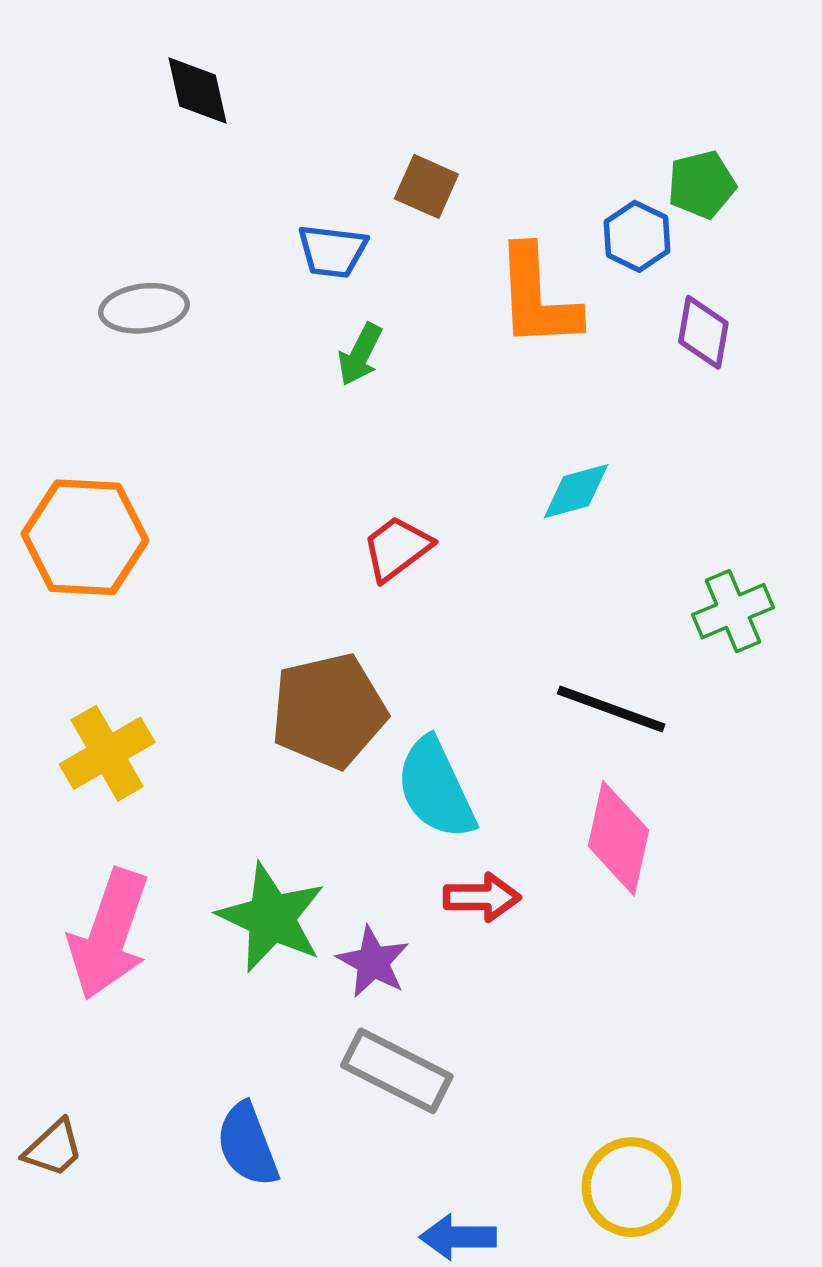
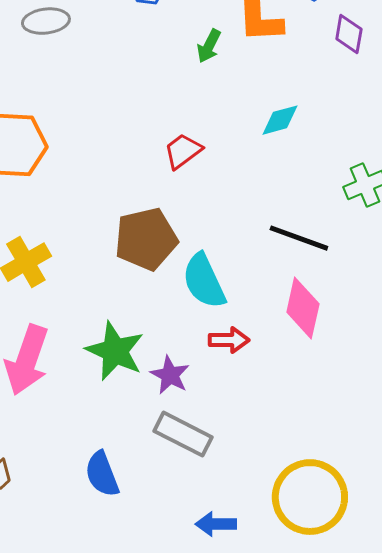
green arrow: (360, 354) -> (209, 46), moved
yellow circle: (631, 1187) -> (310, 497), size x1.4

